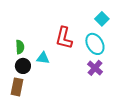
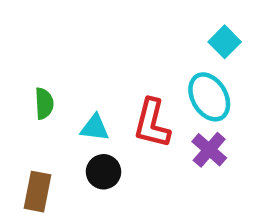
red L-shape: (64, 38) -> (152, 123), moved
black circle: (23, 66) -> (104, 172), moved

